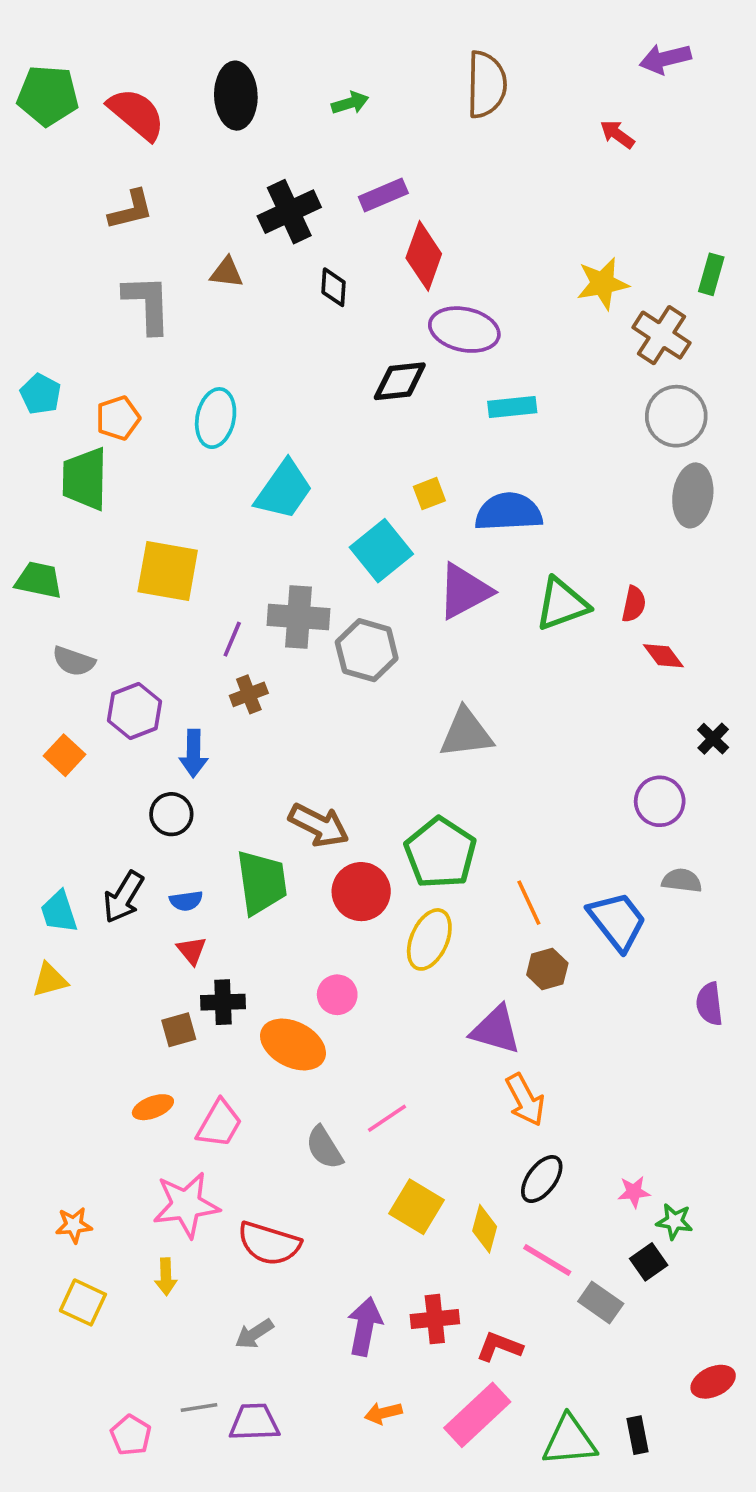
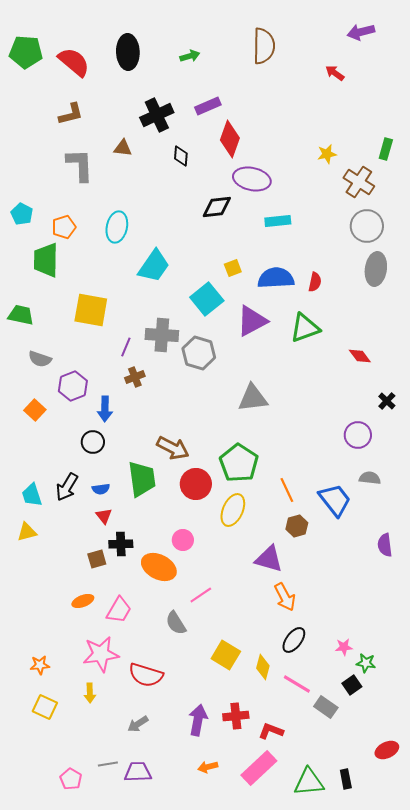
yellow star: (603, 284) -> (327, 154), size x0.7
red semicircle: (634, 604) -> (315, 282), moved
pink line: (387, 1118) -> (201, 595), moved

